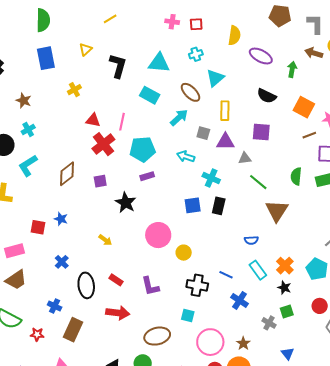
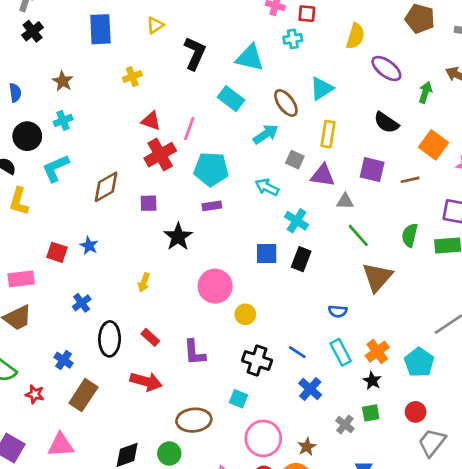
cyan cross: (196, 54) -> (293, 39), moved
brown line: (309, 135) -> (410, 180), moved
yellow arrow: (105, 240) -> (144, 282), turned 64

